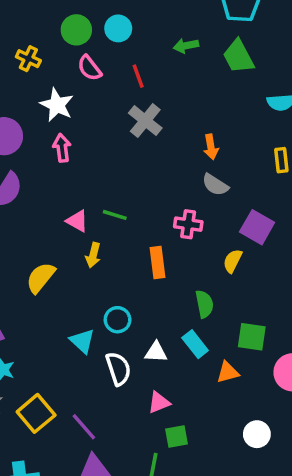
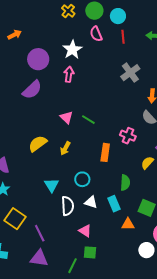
yellow cross: (28, 59) -> (68, 11), moved
red line: (138, 76) -> (123, 37), moved
gray cross: (145, 121) -> (130, 73), moved
yellow arrow: (93, 255) -> (65, 148), moved
cyan circle: (118, 320) -> (82, 179), moved
pink triangle: (159, 403) -> (85, 231), turned 40
yellow square: (36, 413) -> (15, 219), turned -30
white circle: (257, 434) -> (146, 250), moved

